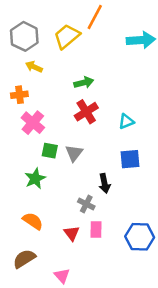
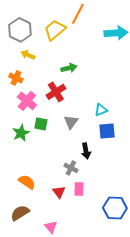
orange cross: (19, 95) -> (16, 78), turned 32
red cross: (86, 112) -> (56, 92), moved
cyan triangle: (126, 121) -> (101, 110), moved
gray triangle: (74, 153) -> (71, 122), moved
green star: (35, 179) -> (21, 133), moved
blue hexagon: (140, 237) -> (115, 208), moved

